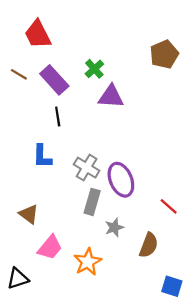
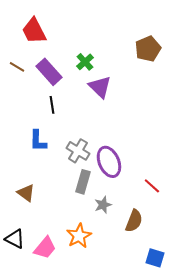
purple triangle: (111, 97) -> (100, 87), turned 40
pink trapezoid: (50, 247) -> (45, 248), moved
black triangle: (18, 278) -> (15, 239), moved, turned 45

